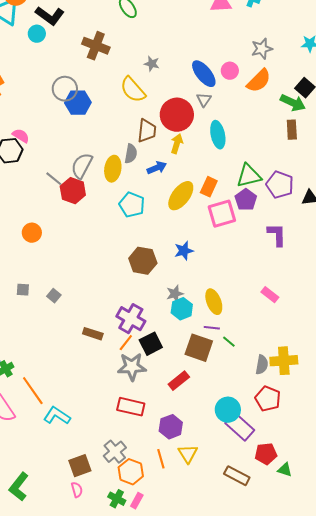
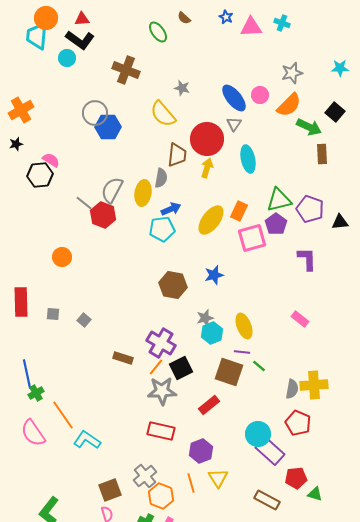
green arrow: (293, 103) -> (309, 127), moved
blue arrow: (157, 168) -> (171, 209), moved
cyan pentagon: (132, 205) -> (162, 229), turned -30

